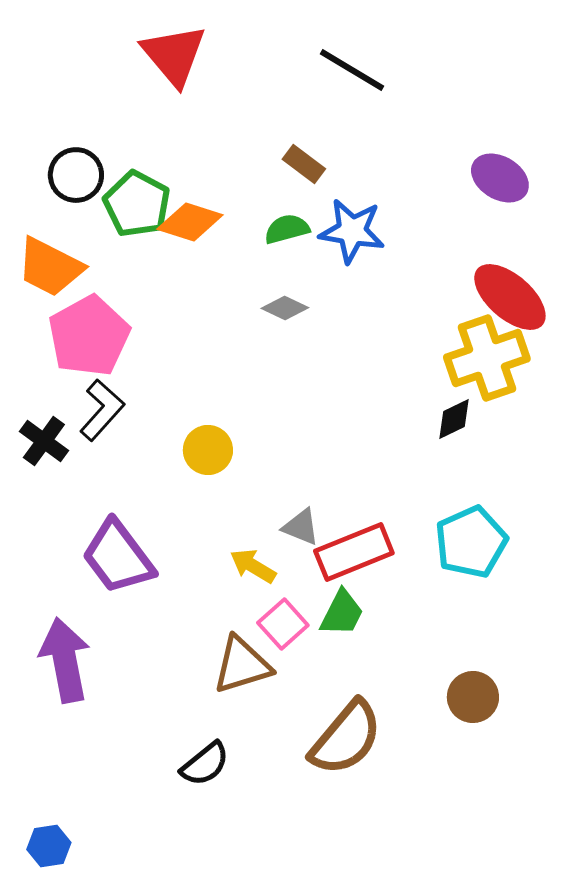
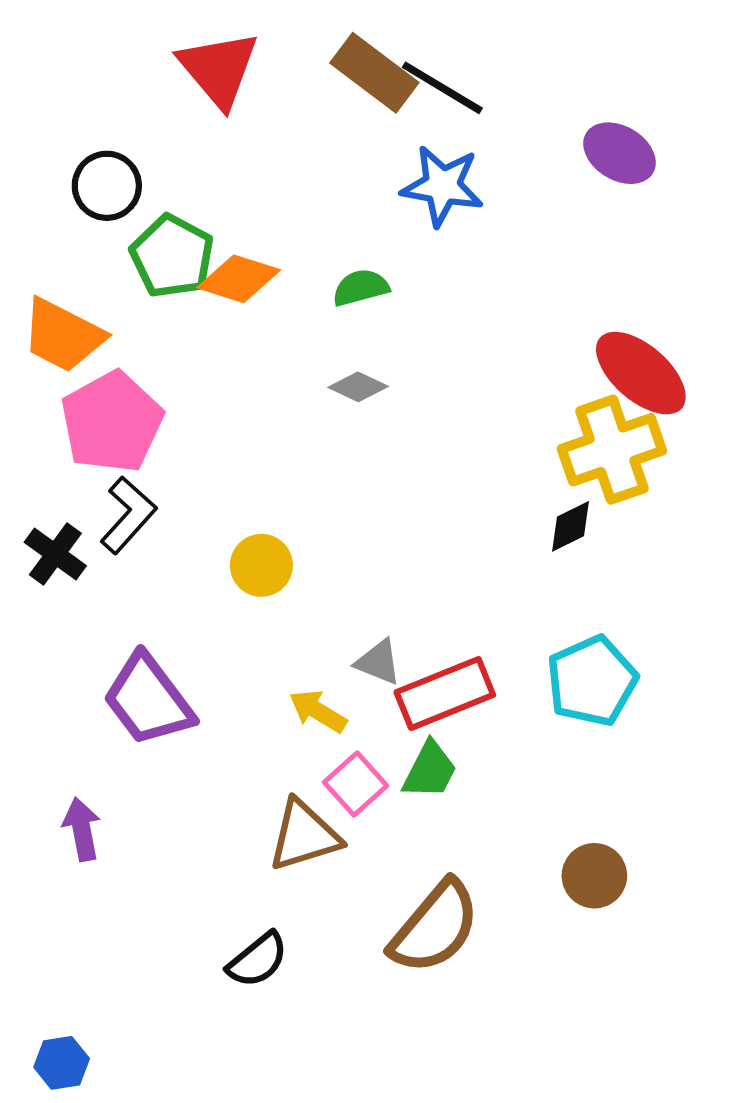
brown rectangle: (304, 164) -> (374, 73), moved, size x1.6
black circle: (76, 175) -> (107, 186), moved
purple ellipse: (500, 178) -> (620, 153), moved
blue star: (352, 231) -> (442, 186), moved
purple arrow: (65, 660) -> (82, 829), size x0.6

